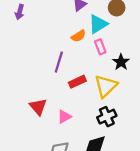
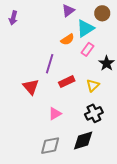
pink rectangle: (100, 47) -> (88, 49), turned 56
yellow triangle: (106, 86) -> (93, 85), size x0.6
red triangle: (38, 107) -> (31, 87), moved

